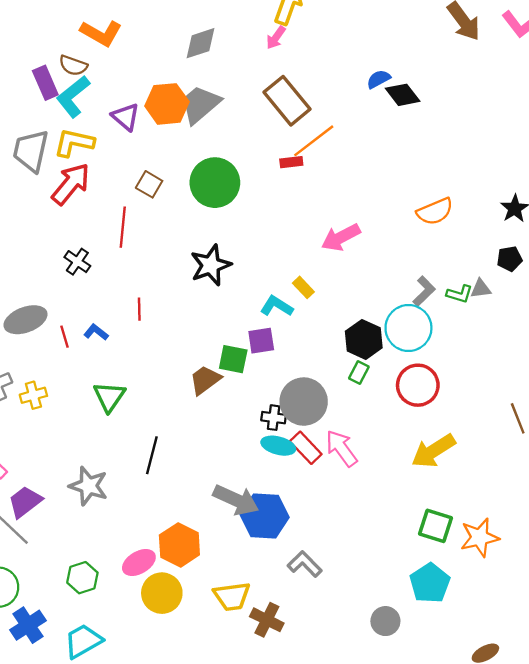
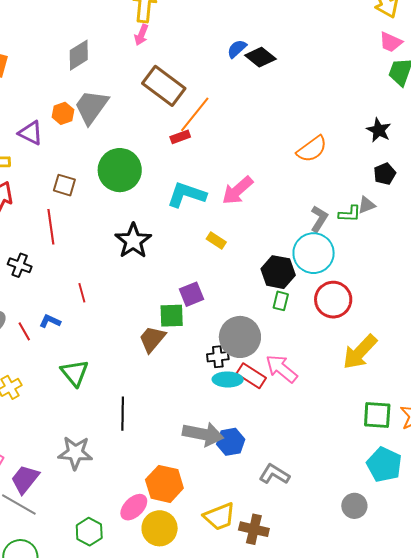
orange hexagon: (167, 104) -> (63, 113), size x0.6
cyan L-shape: (277, 306) -> (187, 195), moved, size x1.4
blue hexagon: (265, 516) -> (231, 442), size x0.7

